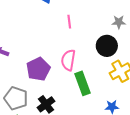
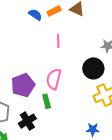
green rectangle: (83, 83) -> (47, 101), moved, size x0.6

